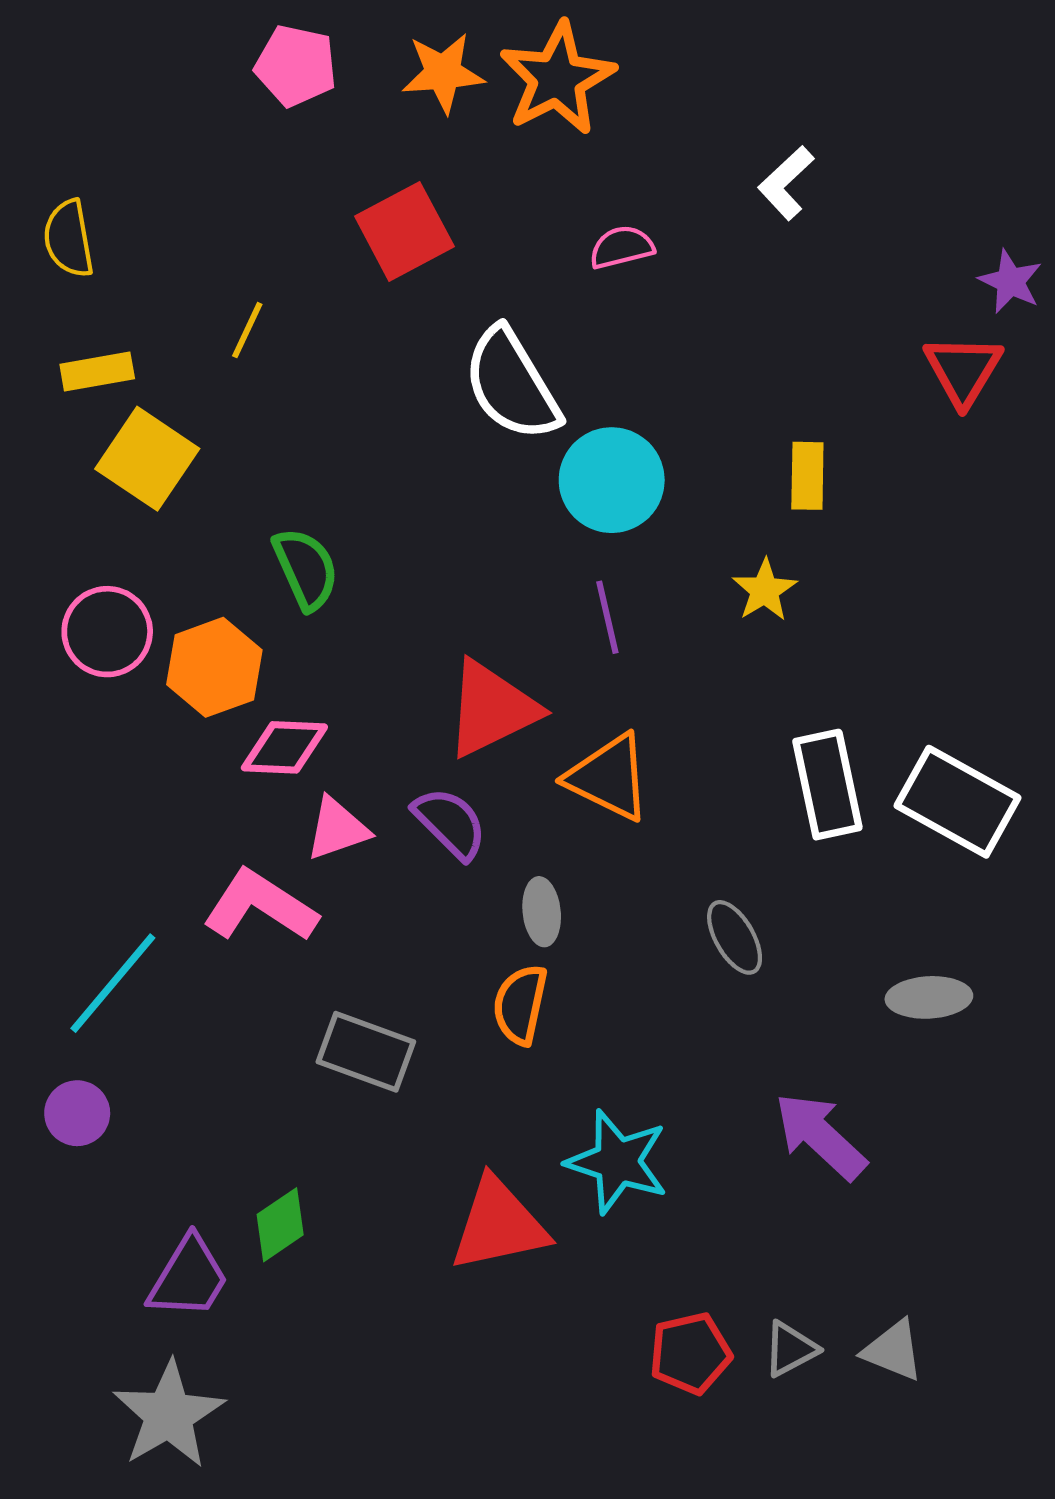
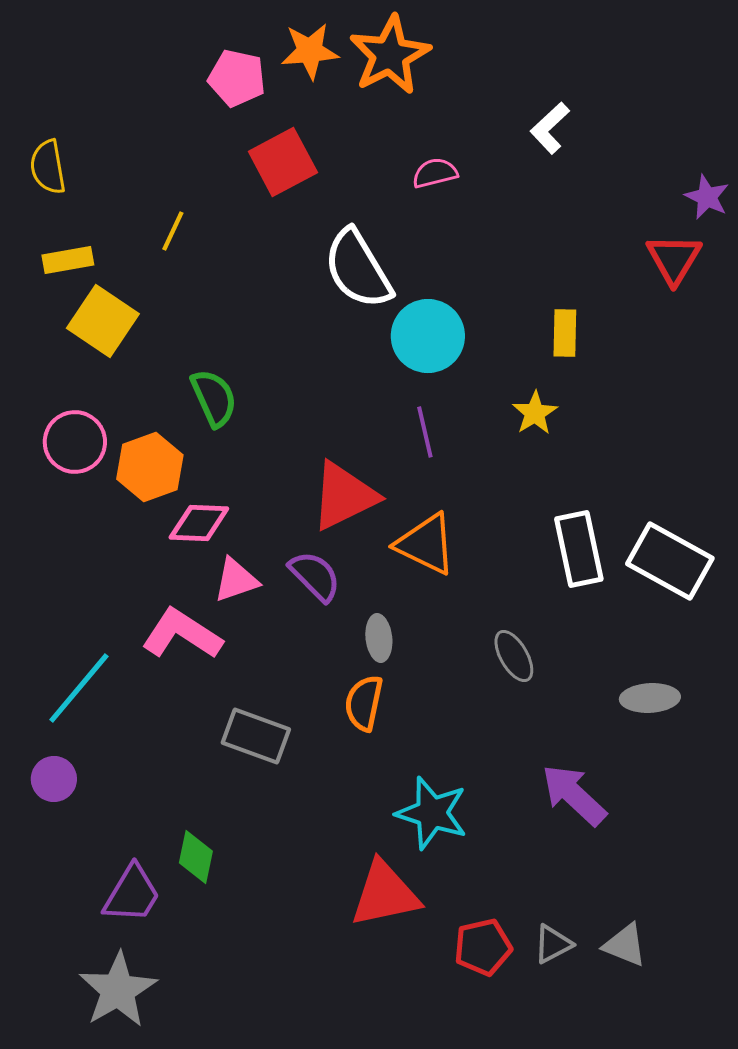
pink pentagon: (296, 66) -> (237, 78), moved
green diamond: (280, 1225) -> (196, 857), turned -44
red triangle: (499, 1225) -> (385, 894), moved

